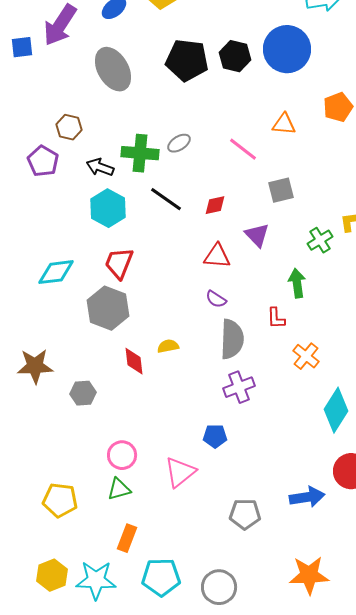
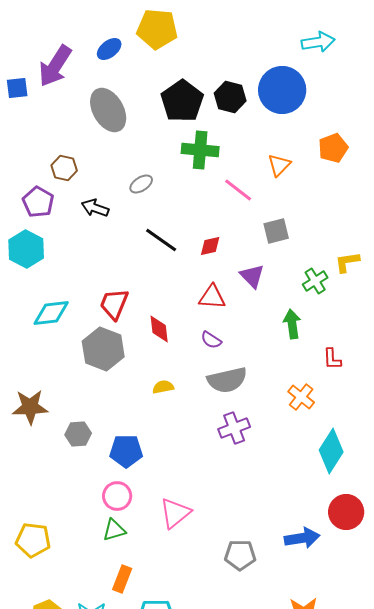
black pentagon: (187, 60) -> (182, 101), turned 30
orange triangle: (284, 124) -> (279, 165), turned -50
gray ellipse: (179, 143) -> (141, 184), moved
green cross: (140, 153) -> (200, 150), moved
cyan hexagon: (108, 208) -> (26, 249), moved
red L-shape: (276, 318) -> (332, 359), moved
gray semicircle: (232, 339) -> (227, 380), turned 75
red diamond: (134, 361) -> (159, 329), moved
blue pentagon: (215, 436) -> (126, 451), moved, size x1.4
yellow pentagon: (60, 500) -> (33, 540), moved

